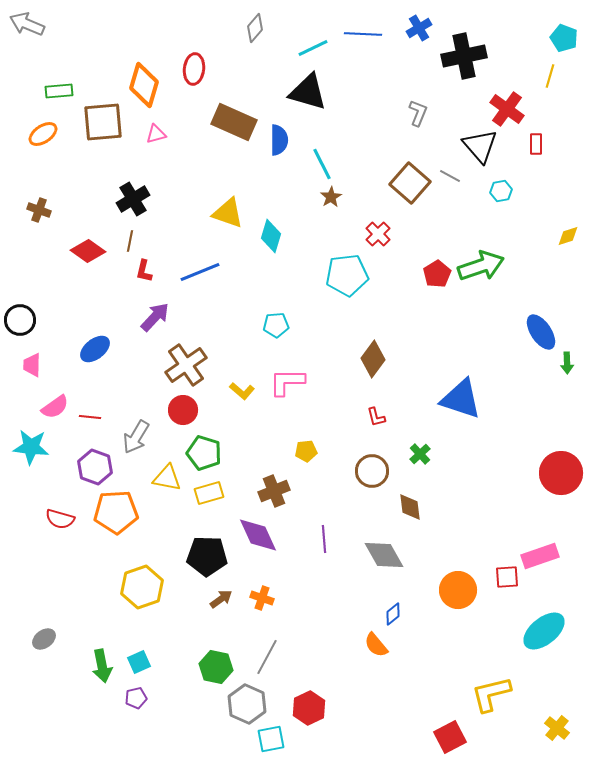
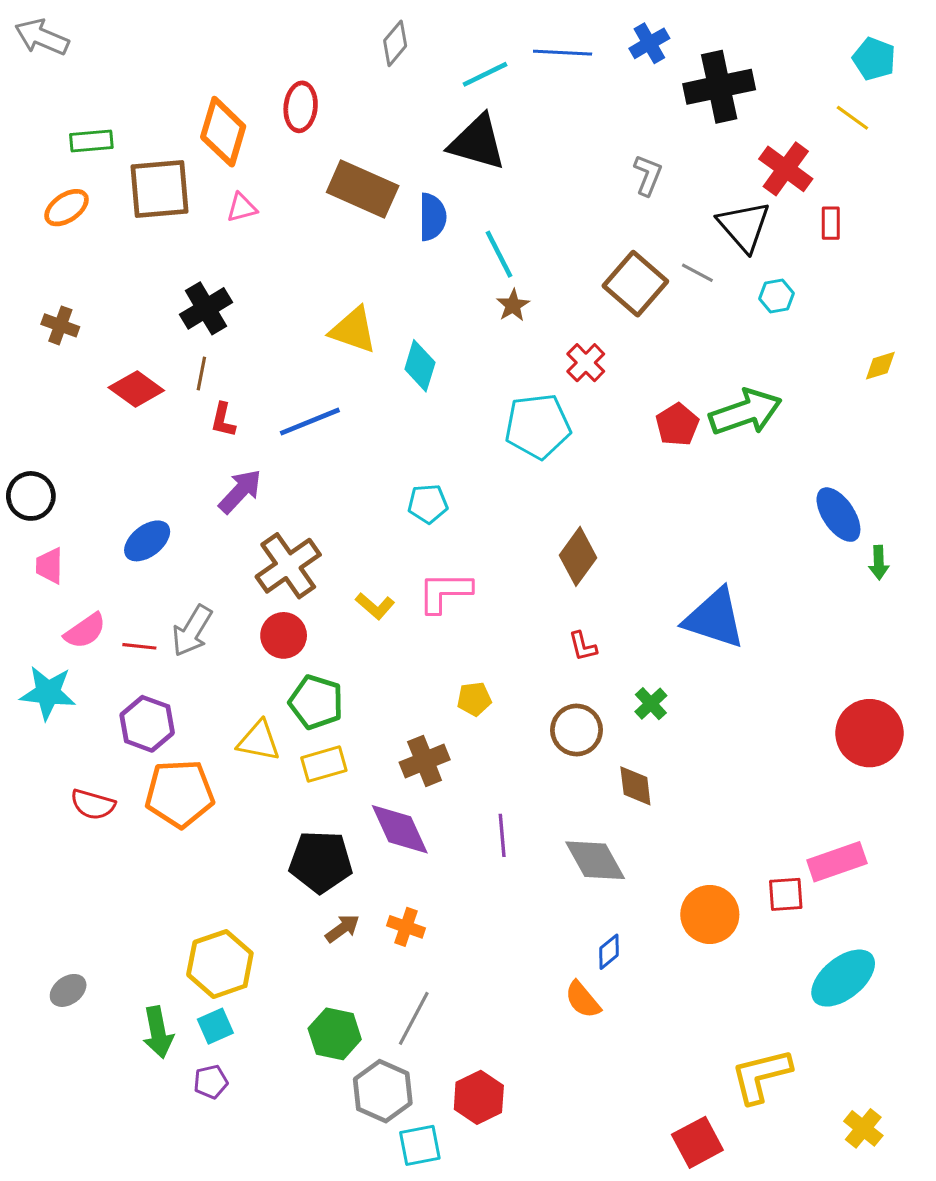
yellow line: (550, 76) -> (852, 118), turned -70
gray arrow: (136, 437) -> (192, 631), moved
yellow hexagon: (142, 587) -> (220, 964), moved

